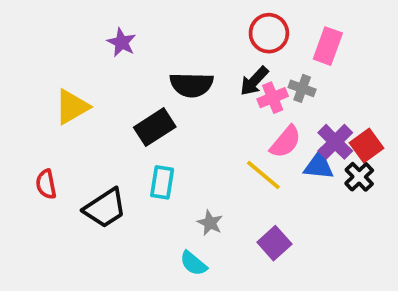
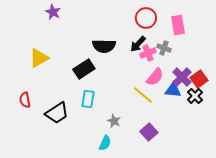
purple star: (122, 42) -> (53, 12), moved
pink rectangle: (328, 46) -> (178, 25), turned -30
cyan semicircle: (193, 263) -> (105, 143), turned -105

